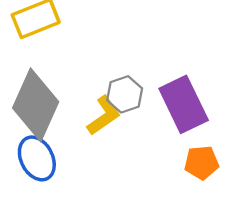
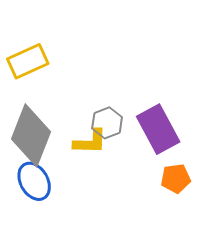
yellow L-shape: (104, 115) -> (90, 142), turned 39

